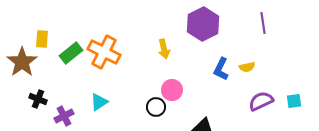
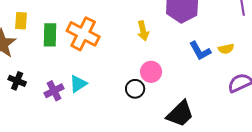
green rectangle: (71, 53) -> (50, 35), turned -50
blue L-shape: (221, 69) -> (200, 51), turned -55
purple cross: (64, 116) -> (54, 91), moved

